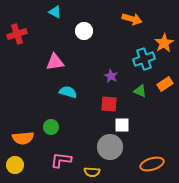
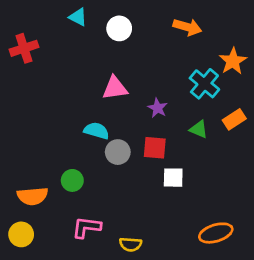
white circle: (84, 31) -> (119, 28), moved
cyan cross: (144, 59) -> (204, 84), turned -30
pink triangle: (55, 62) -> (115, 88), moved
gray circle: (110, 147) -> (118, 152), moved, size x0.7

